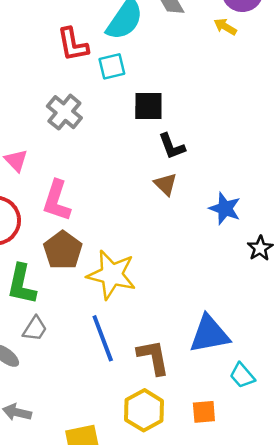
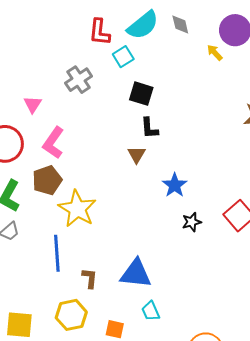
cyan square: (112, 66) -> (123, 57), turned -35
brown L-shape: (153, 357) -> (90, 278), size x0.7

